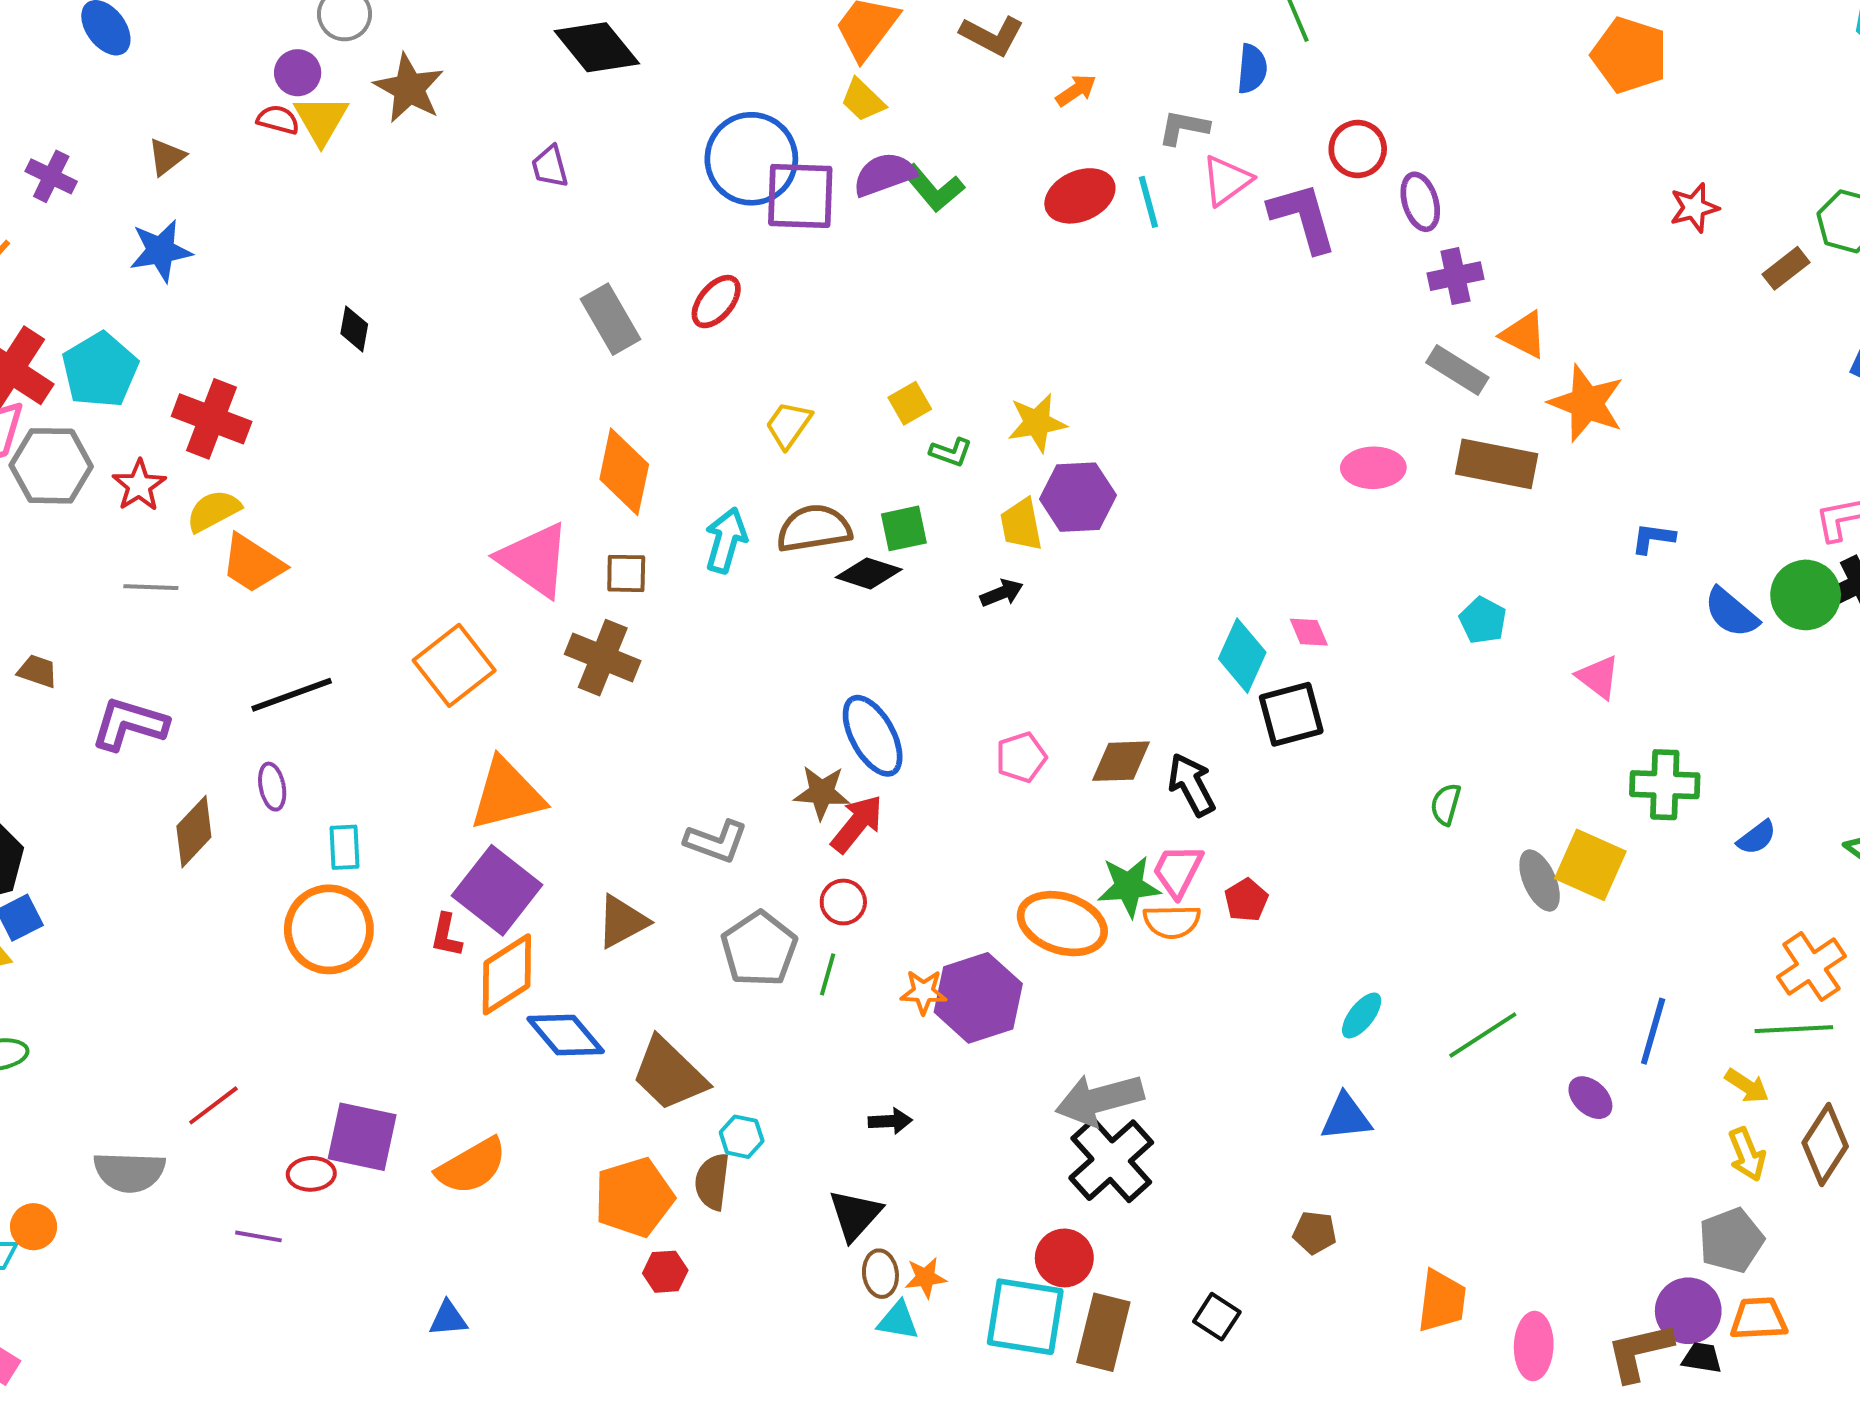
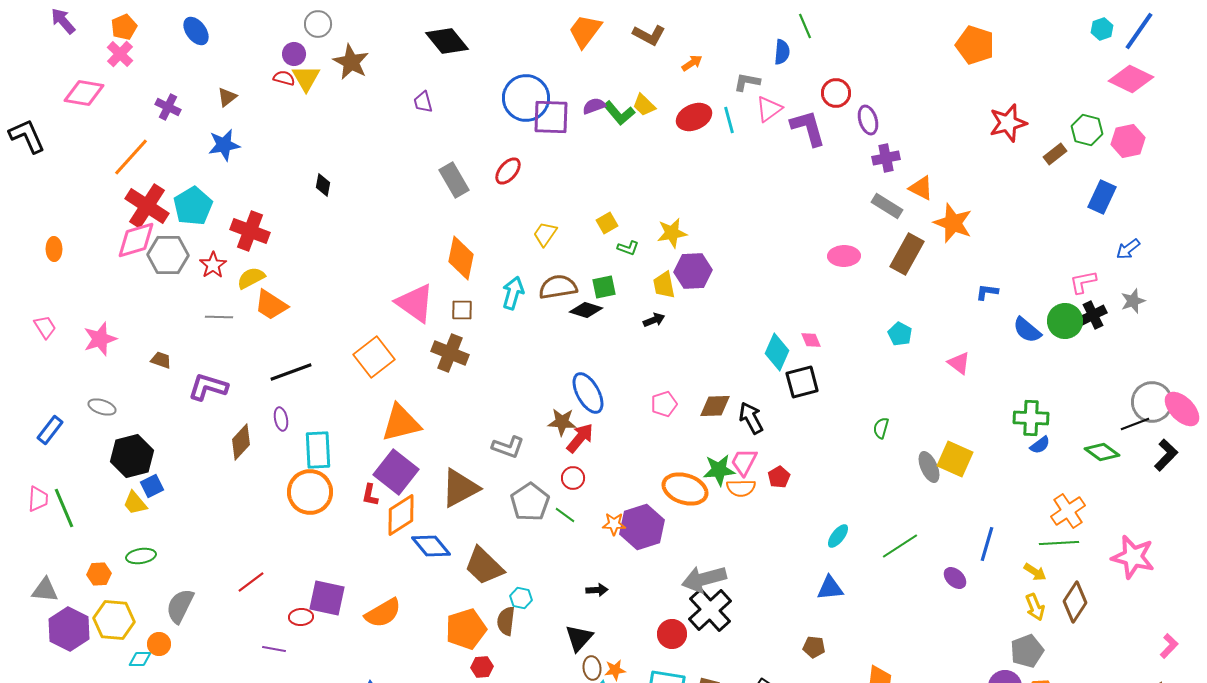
yellow trapezoid: (863, 100) -> (644, 105), moved
purple semicircle: (884, 174) -> (594, 106), size x0.7
red star: (1694, 208) -> (1008, 123), size x1.5
brown rectangle: (1497, 464) -> (907, 254), turned -72
green cross: (1665, 785) -> (1031, 418), moved
cyan rectangle: (345, 847) -> (318, 450), size x1.6
brown triangle: (622, 922) -> (460, 488), size x1.4
green line: (828, 974) -> (565, 515), turned -70
gray semicircle: (129, 1172) -> (180, 606), moved, turned 114
red circle: (1064, 1258) -> (672, 634), moved

